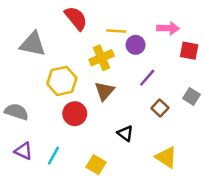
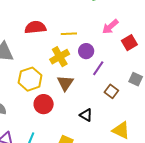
red semicircle: (76, 18) -> (35, 27), turned -50
pink arrow: (168, 28) -> (110, 27), turned 144
purple circle: (136, 45) -> (86, 51), moved
red square: (189, 51) -> (129, 43), turned -35

